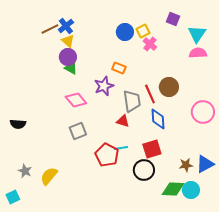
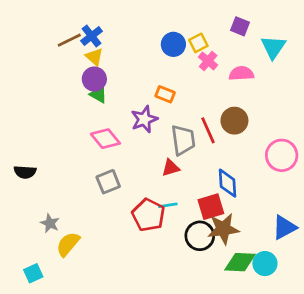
pink semicircle: (198, 53) -> (241, 73), moved
blue diamond: (158, 119) -> (228, 183), moved
red triangle: (123, 121) -> (171, 168), turned -32
brown star: (186, 165) -> (223, 229), moved, size x1.6
gray star: (25, 171) -> (50, 223), moved
cyan square: (13, 197) -> (33, 273), moved

